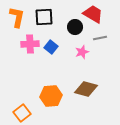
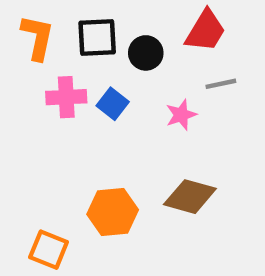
red trapezoid: (93, 14) -> (205, 31), turned 90
black circle: (75, 27) -> (146, 53), moved
orange square: (22, 113) -> (49, 250), turned -30

